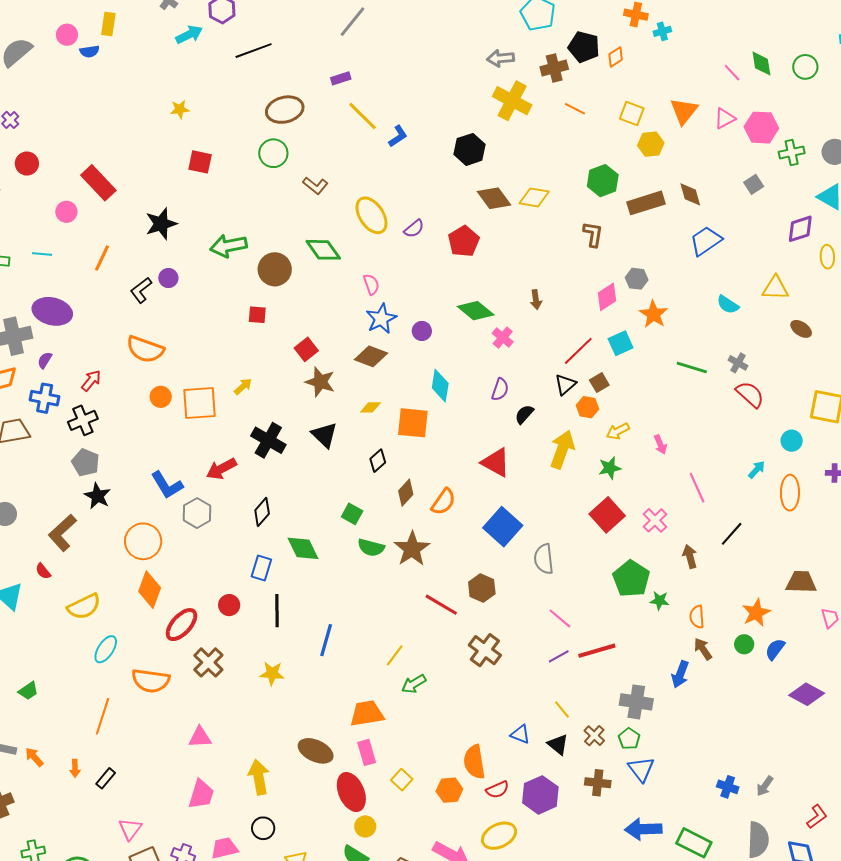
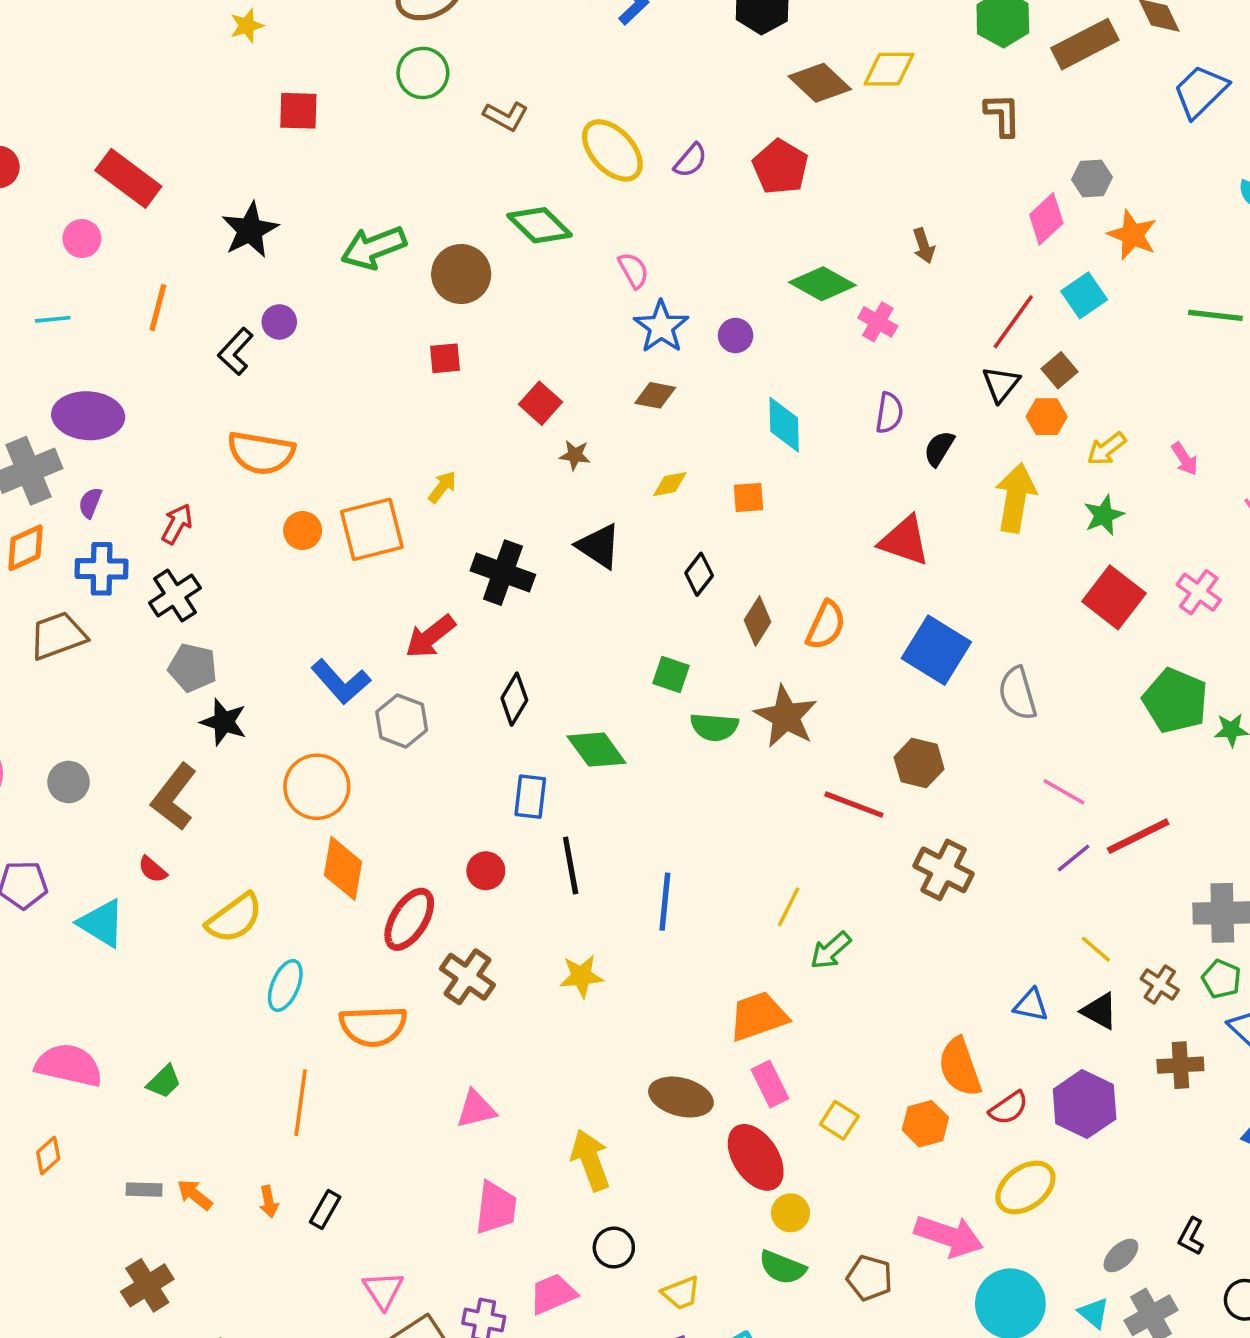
brown diamond: (371, 356) -> (655, 395), size x0.7
brown star: (320, 382) -> (575, 455), size x0.6
orange square: (413, 423) -> (748, 498), size x0.6

